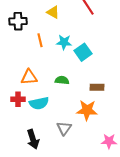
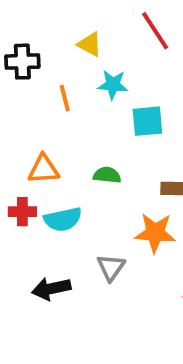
cyan star: (64, 42) -> (113, 85), moved
cyan square: (83, 52) -> (147, 121), turned 30
black arrow: (33, 139) -> (51, 289), turned 96

